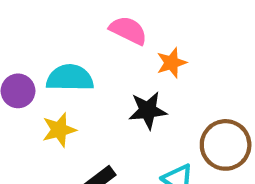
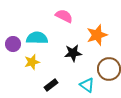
orange star: (171, 63) -> (97, 35), moved, size x1.5

